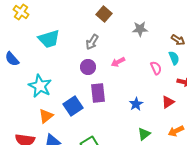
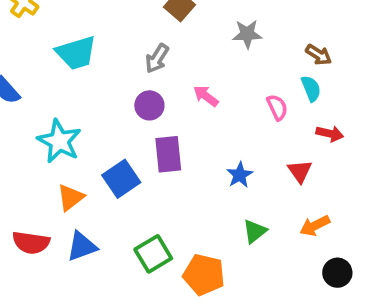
pink arrow: (118, 62) -> (206, 96), turned 64
red triangle: (168, 102) -> (300, 171), turned -32

